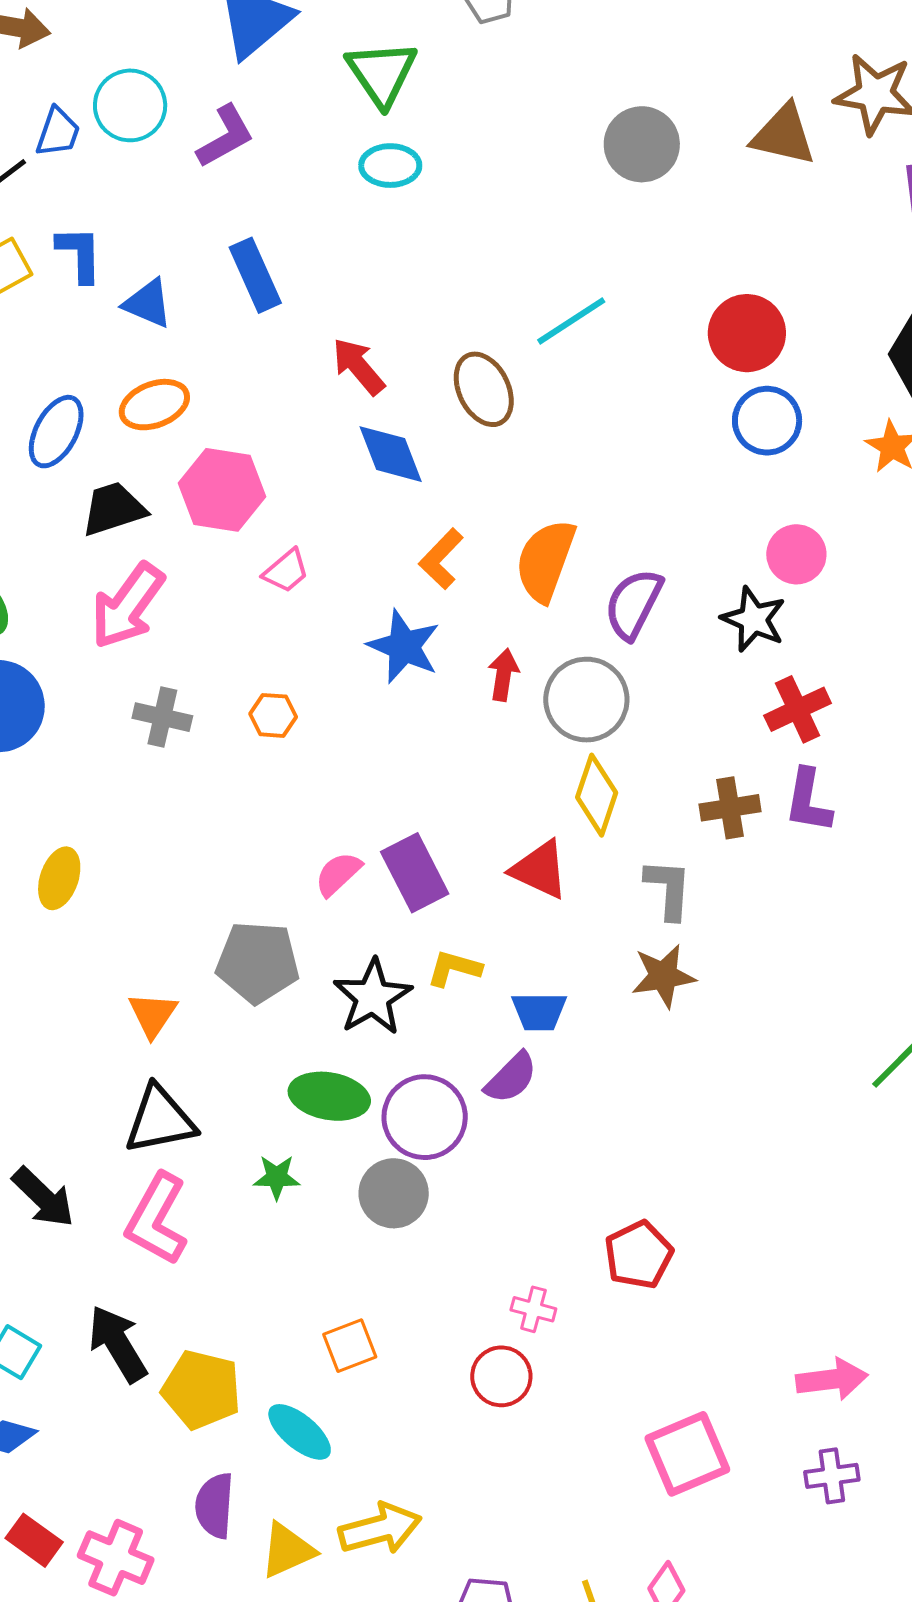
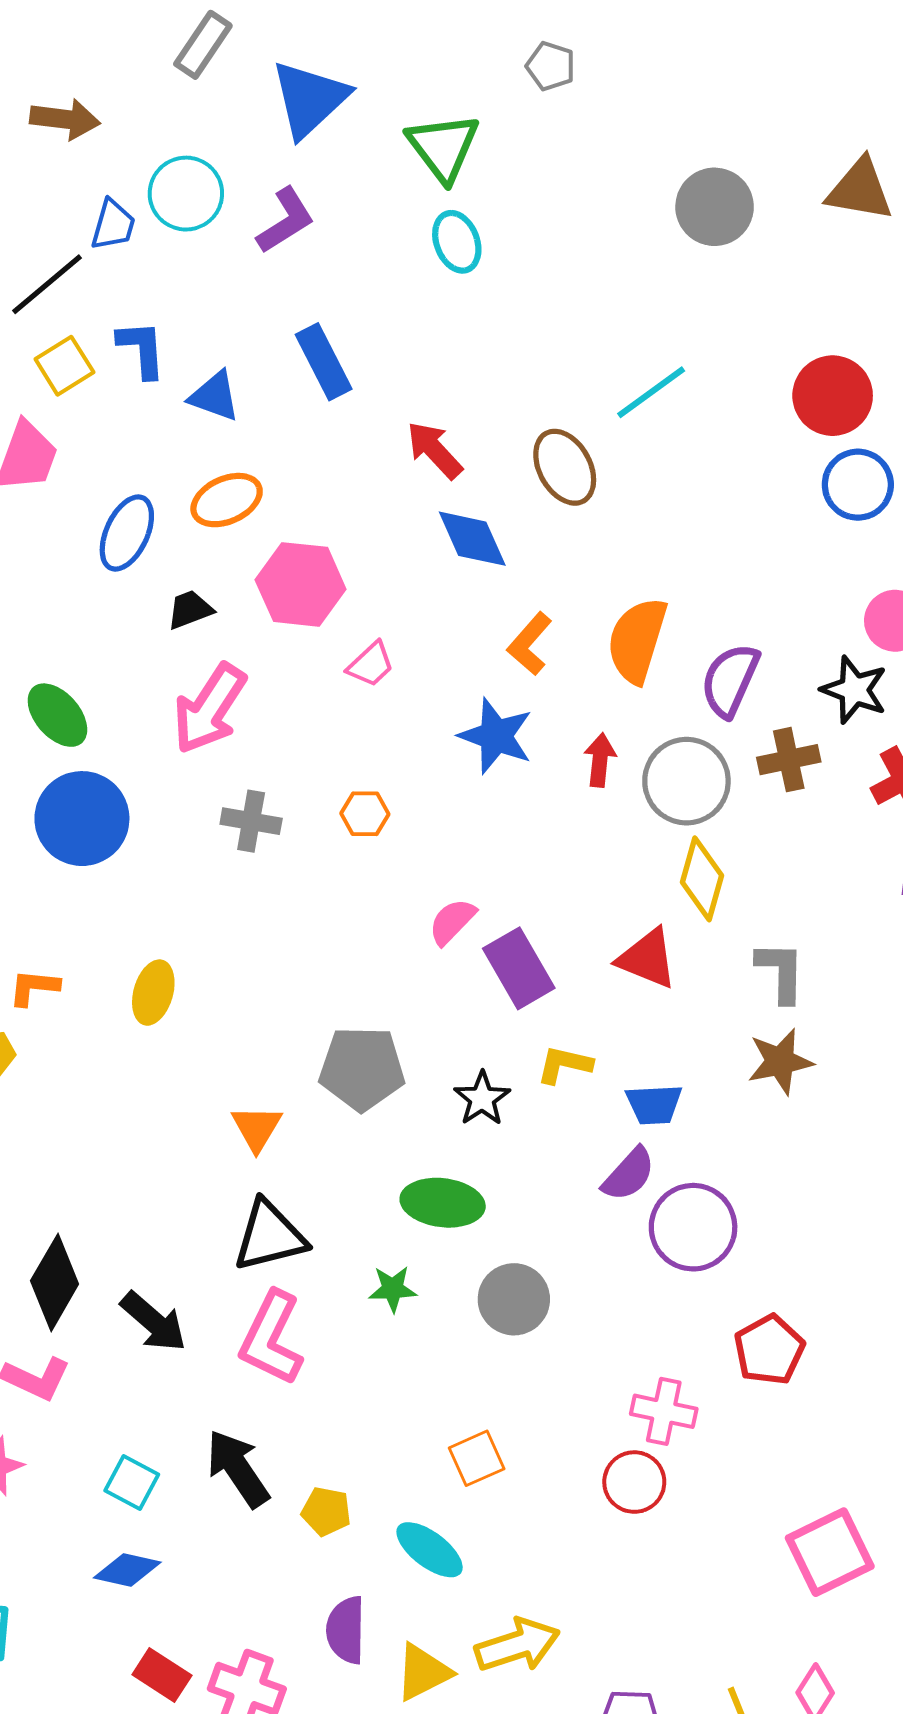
cyan ellipse: (390, 166) -> (457, 242), turned 72
black trapezoid: (113, 509) -> (190, 610), size x0.7
brown cross: (730, 808) -> (789, 760), moved
pink semicircle: (338, 874) -> (452, 922), moved
black star: (373, 997) -> (482, 1098), size x0.7
purple circle: (425, 1117) -> (693, 1227), moved
pink cross: (533, 1309) -> (664, 1411), size x1.4
yellow pentagon: (201, 1390) -> (326, 1511), size x0.6

